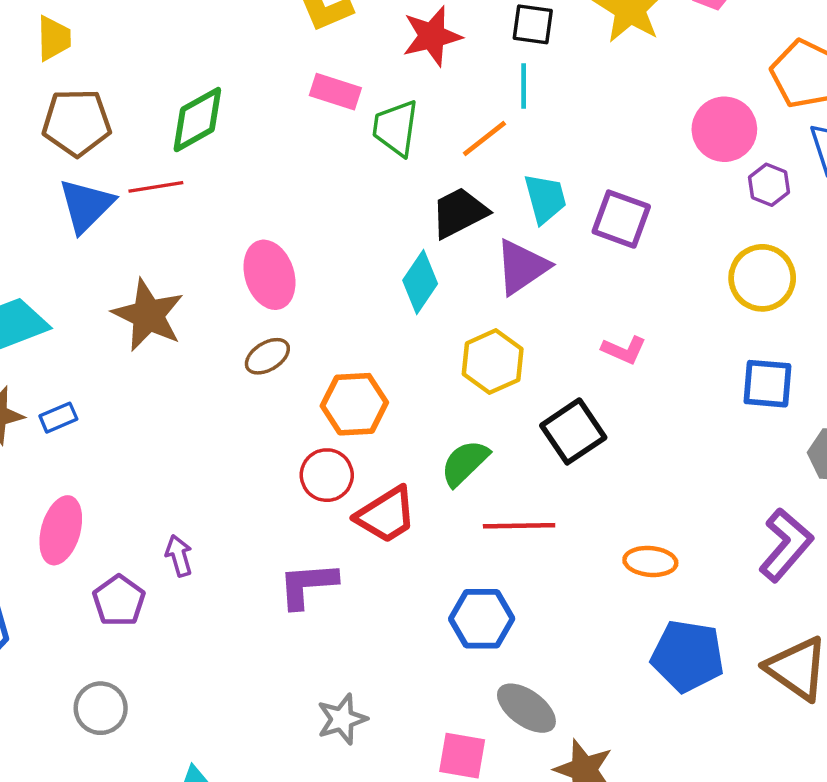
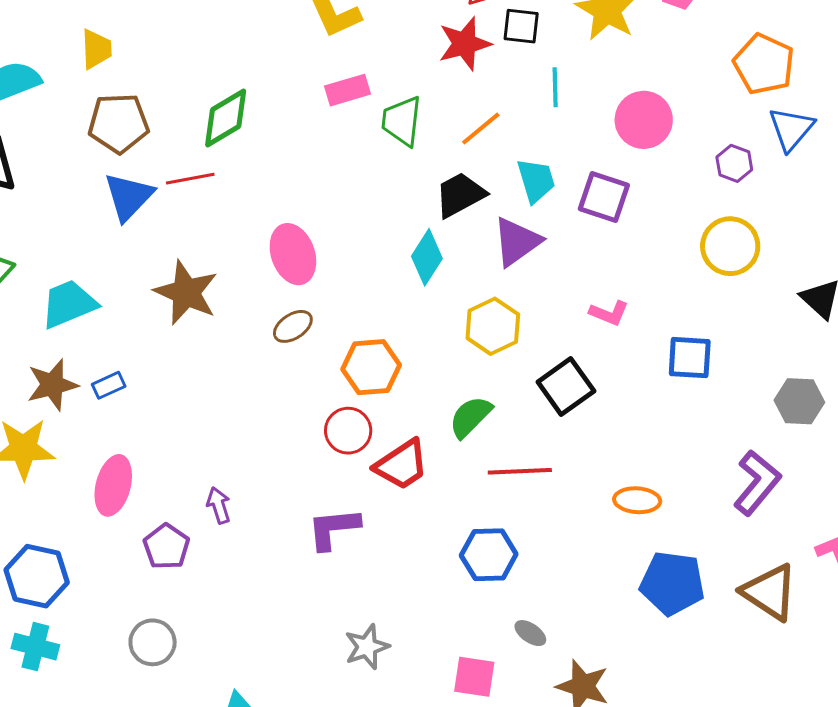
red star: (432, 36) -> (465, 44), moved
cyan line: (524, 86) -> (555, 87), moved
pink rectangle: (335, 92) -> (347, 90), turned -33
pink circle: (724, 129) -> (644, 120), moved
blue square: (767, 384) -> (690, 358), moved
gray ellipse: (526, 708) -> (530, 633), size x0.6

